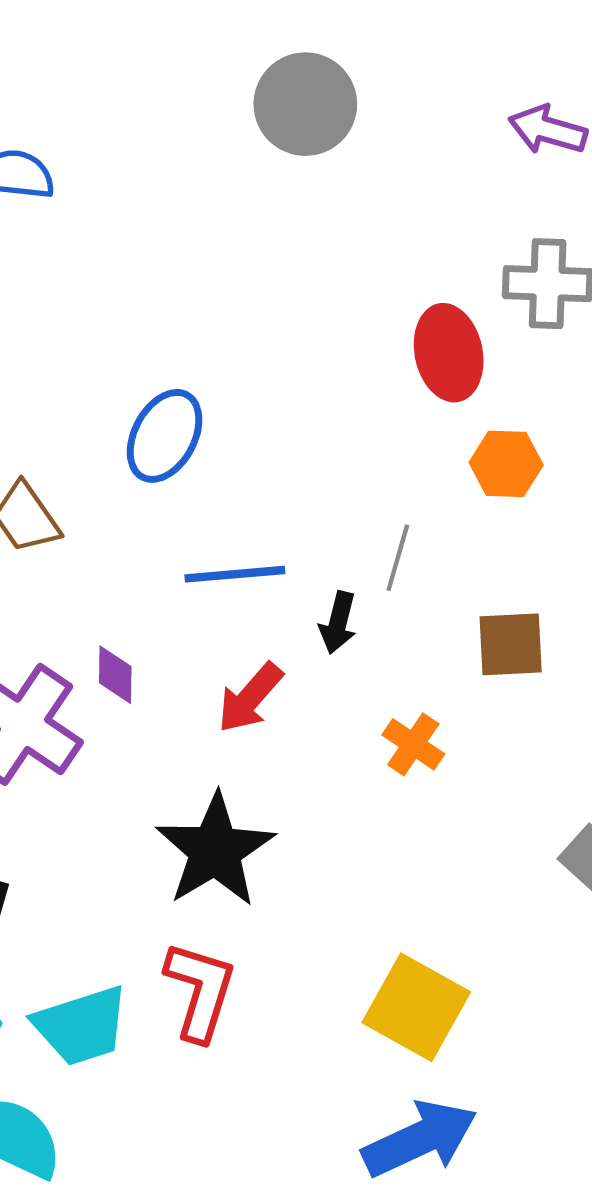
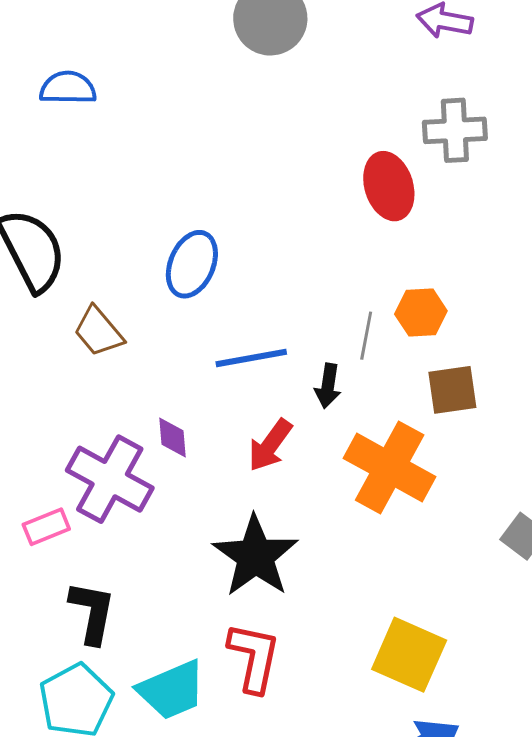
orange hexagon: (506, 464) -> (421, 313), moved
orange cross: (413, 744) -> (390, 467), size x2.0

